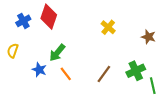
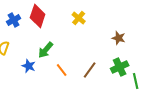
yellow cross: (108, 27) -> (79, 18), moved
brown star: (148, 37) -> (119, 38), moved
orange line: (66, 74) -> (62, 70), moved

